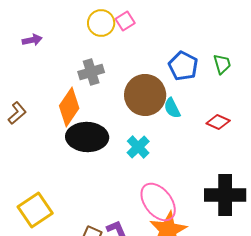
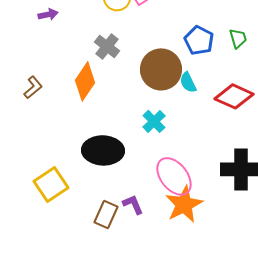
gray cross: (91, 72) -> (107, 46), turned -35
red diamond: (218, 122) -> (234, 96), size x1.6
black ellipse: (87, 137) -> (103, 150), moved

